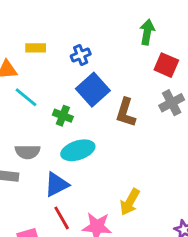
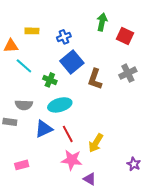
green arrow: (147, 32) -> (102, 22), moved
red square: (166, 65) -> (125, 36), moved
red line: (62, 218) -> (68, 134), moved

